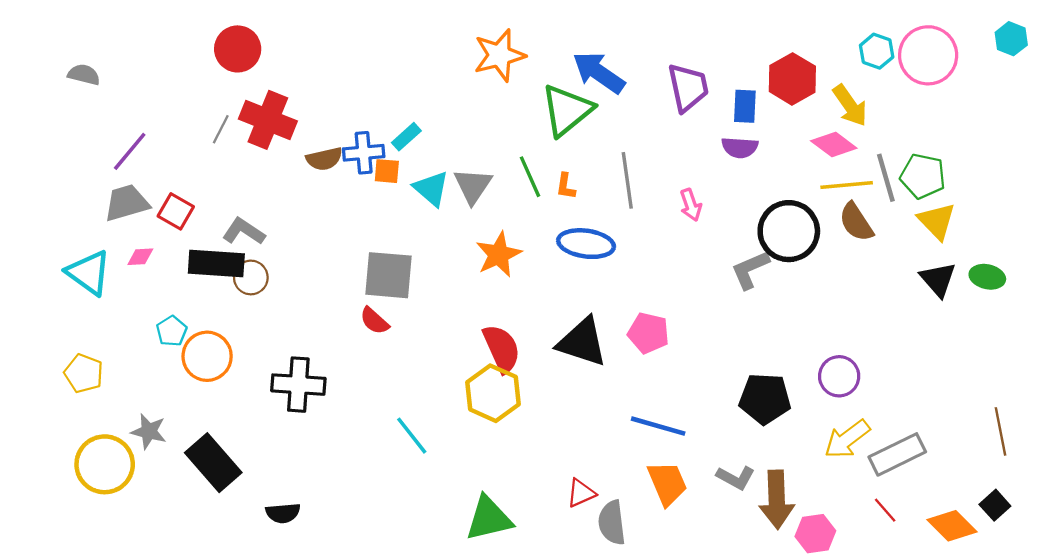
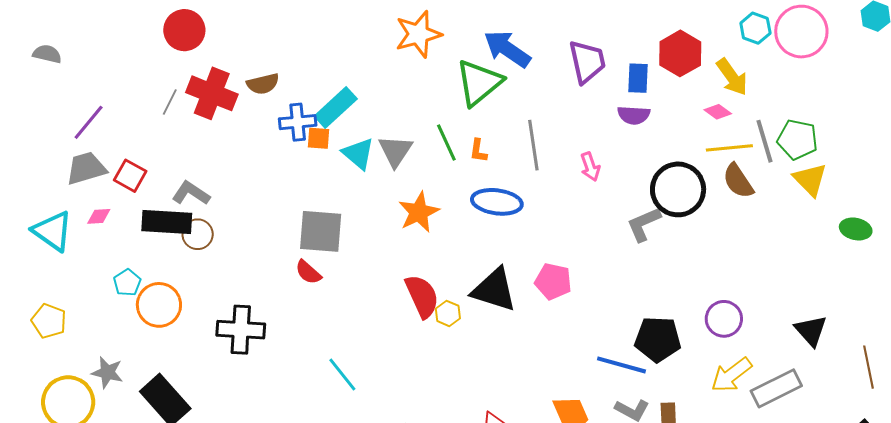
cyan rectangle: (406, 137) -> (336, 107), size x1.6
pink diamond: (834, 144) -> (718, 112), size x0.7
brown semicircle: (324, 159) -> (263, 84), moved
black triangle: (938, 279) -> (811, 331), moved
yellow hexagon: (493, 393) -> (448, 313), moved, size x0.5
blue line: (658, 426) -> (621, 365), moved

